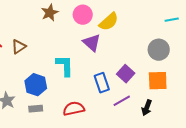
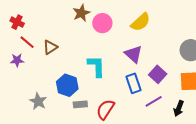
pink circle: (83, 15) -> (102, 23), moved
purple triangle: (92, 43) -> (134, 54), moved
gray rectangle: (36, 109) -> (80, 104), moved
red semicircle: (74, 109) -> (105, 109), turned -45

